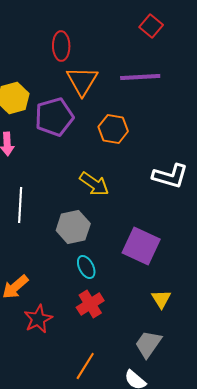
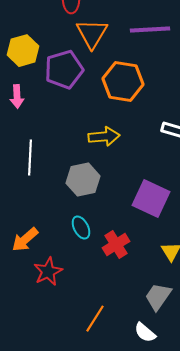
orange hexagon: (113, 129) -> (123, 82), size x1.4
yellow arrow: (94, 184) -> (104, 137), turned -40
cyan ellipse: (86, 267) -> (81, 228), moved
red cross: (90, 304) -> (116, 245), moved

